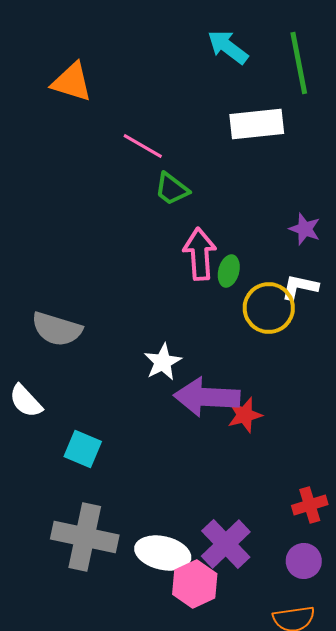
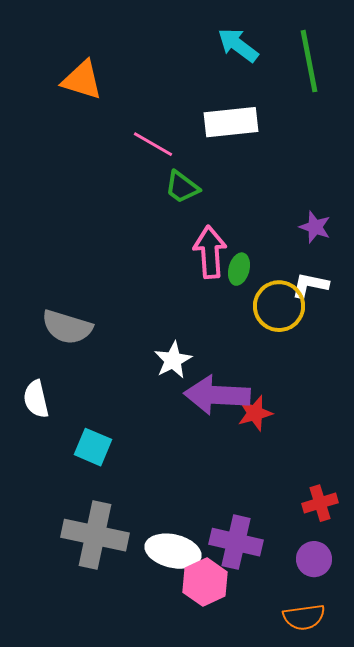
white rectangle: (257, 124) -> (231, 122), moved
white semicircle: (26, 401) -> (36, 399), turned 30
purple cross: (226, 544) -> (236, 542), turned -33

